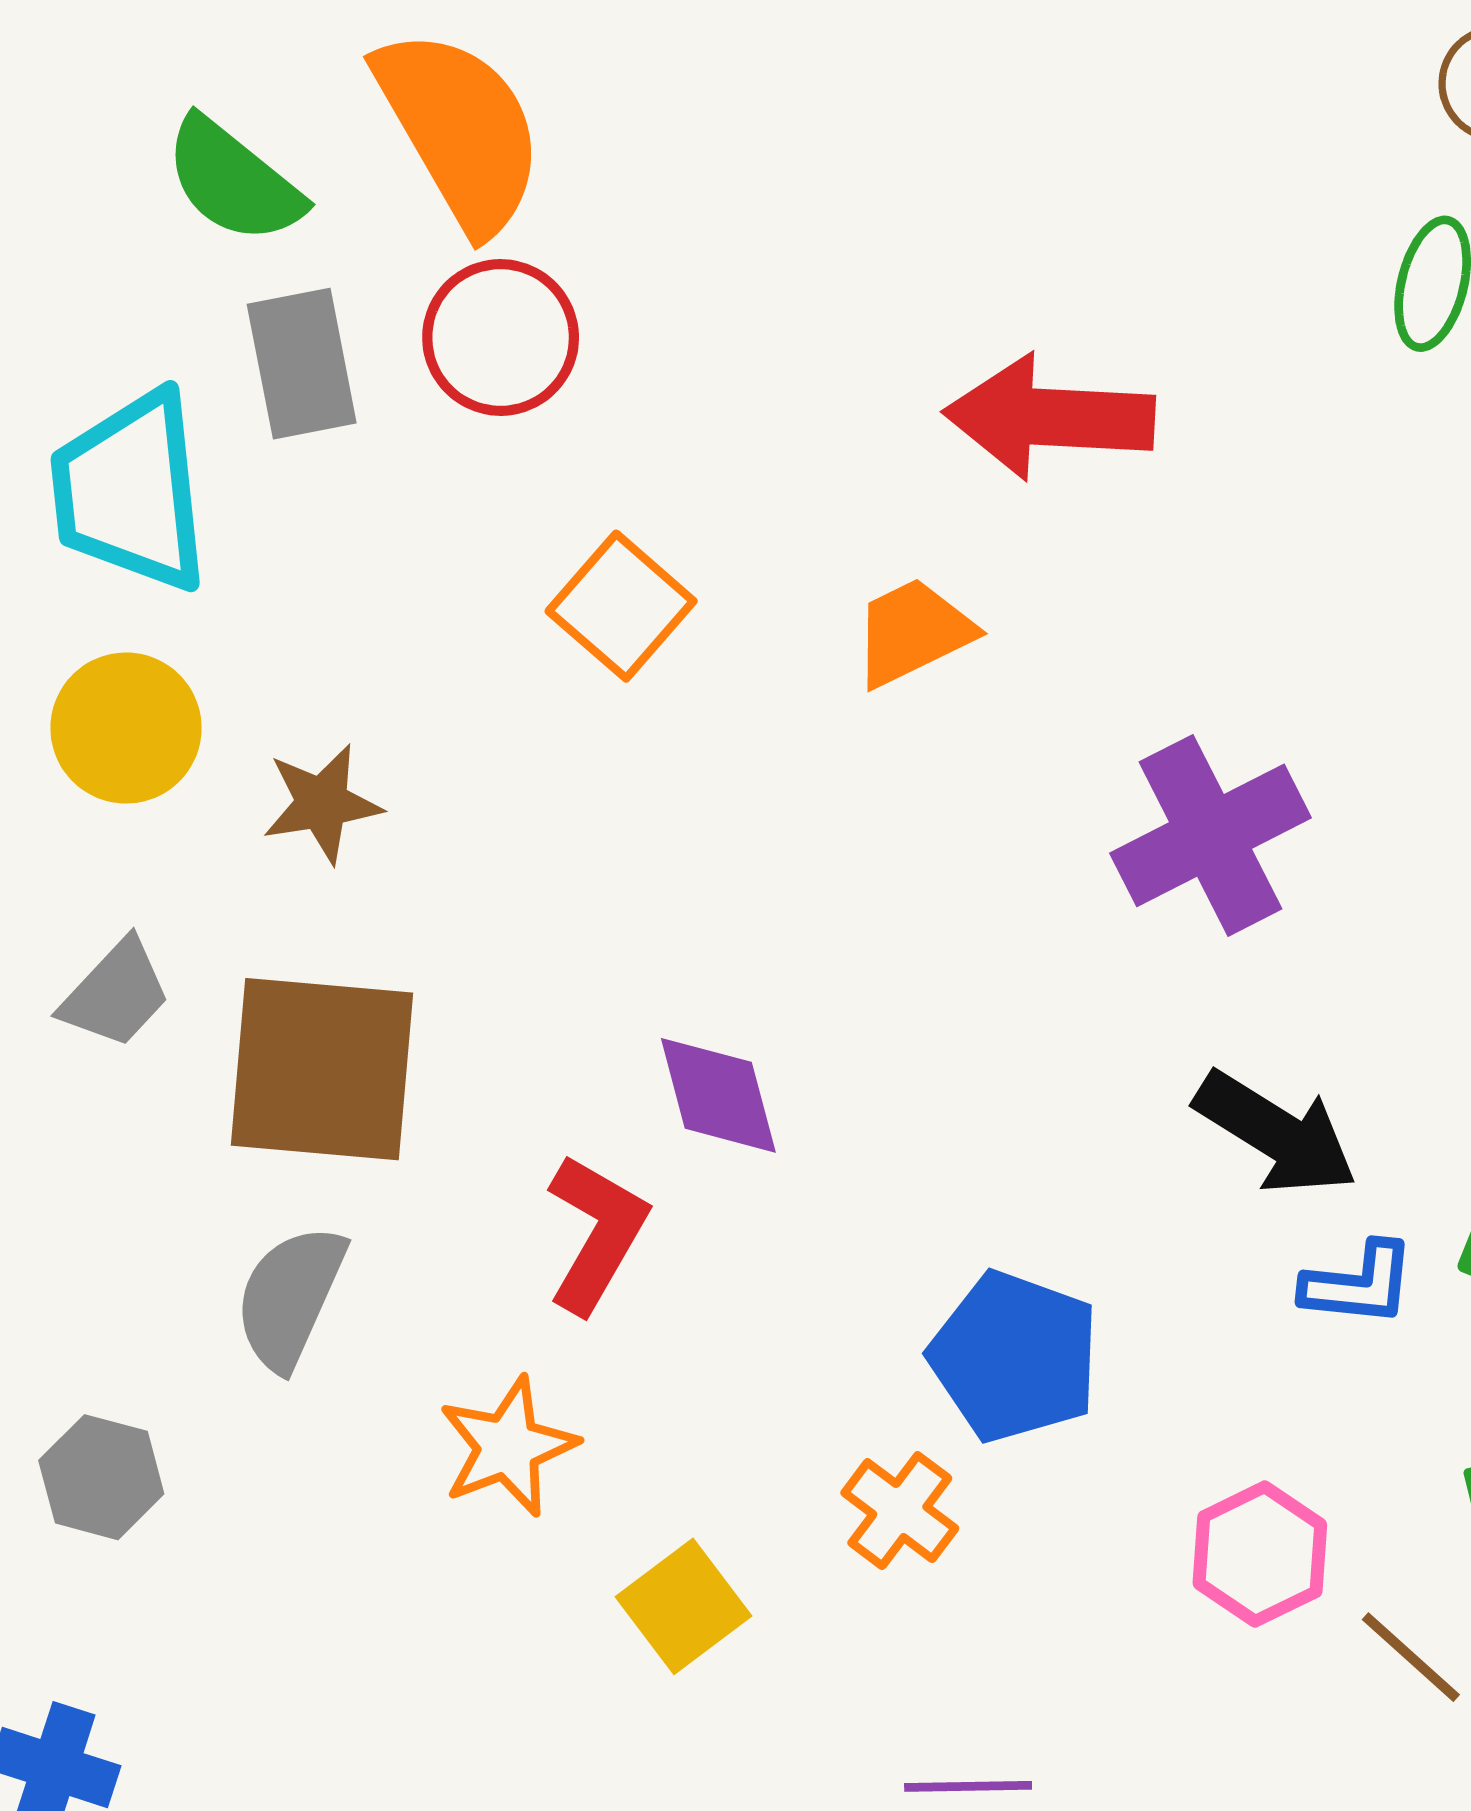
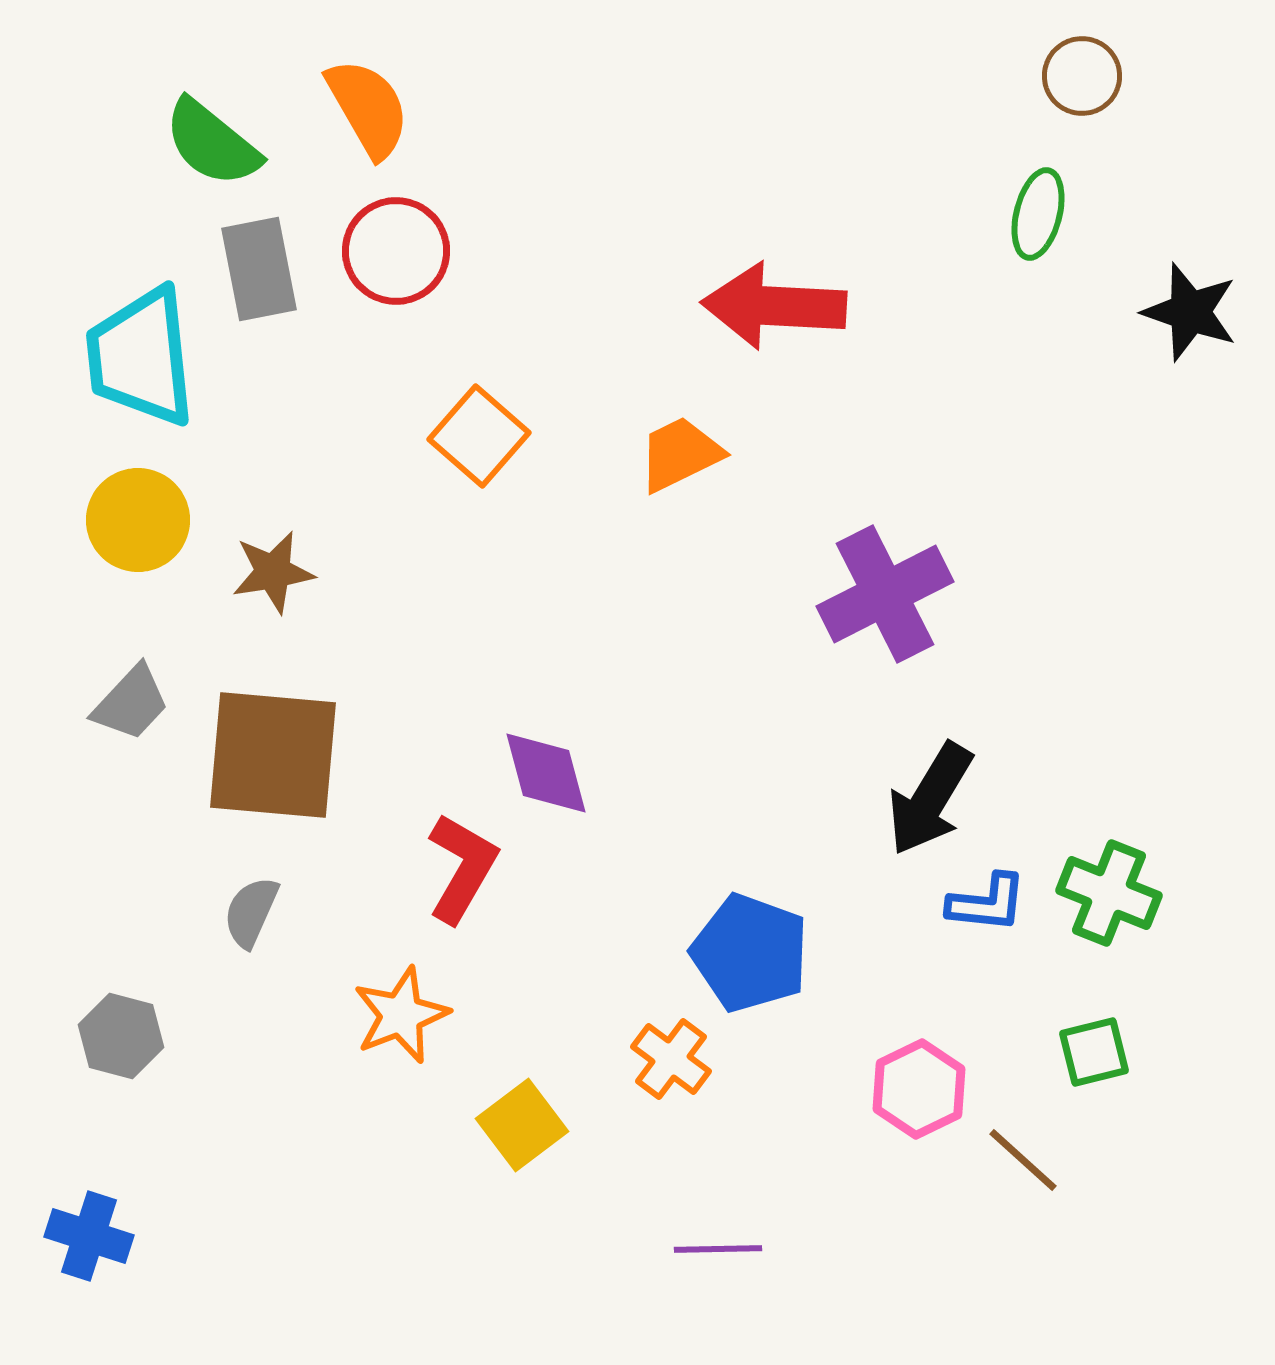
orange semicircle: (460, 130) -> (368, 108), size x0.7
black arrow: (1276, 1133) -> (930, 799), turned 89
gray semicircle: (290, 1297) -> (251, 912), size x0.7

